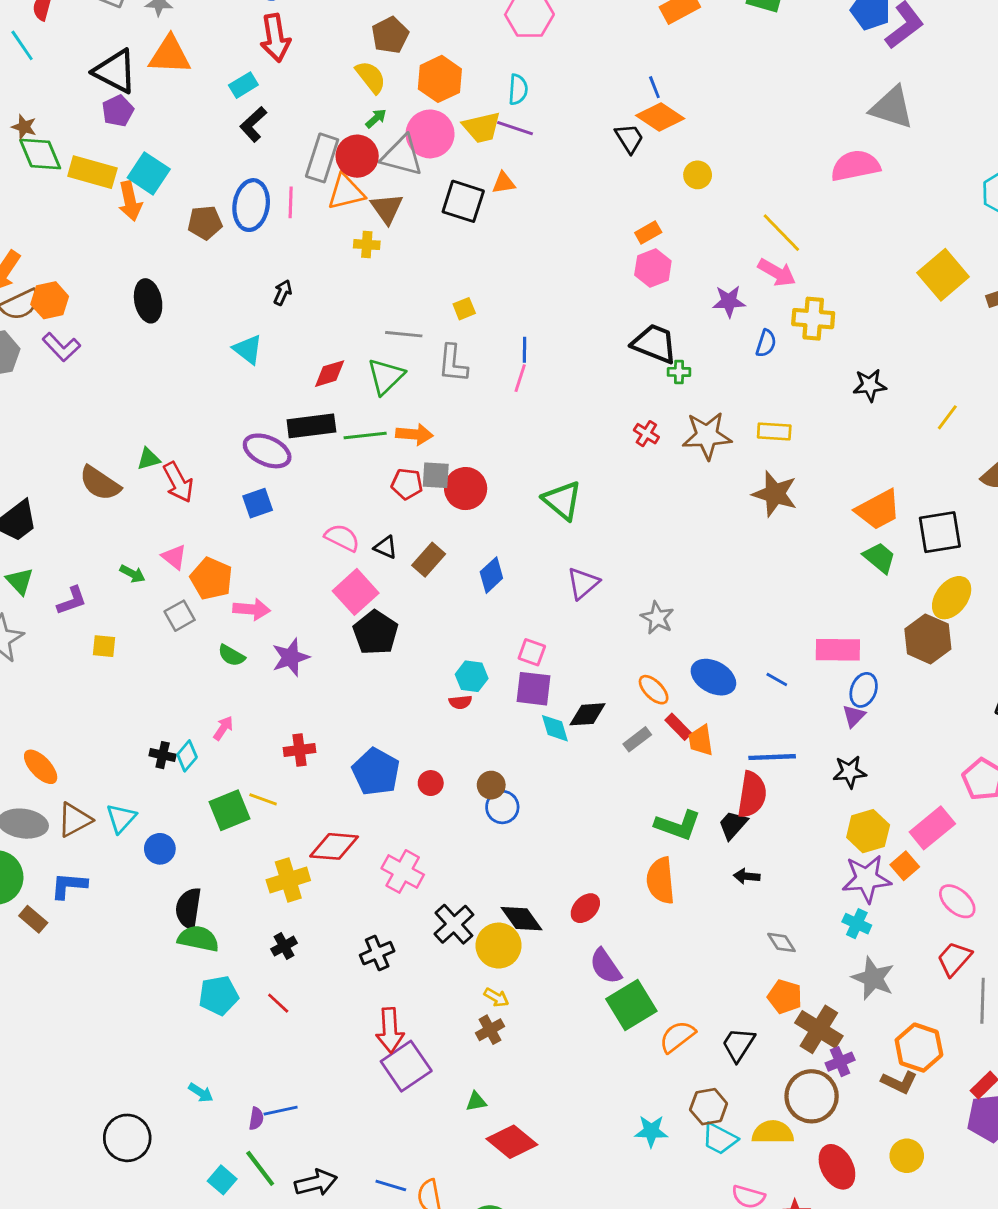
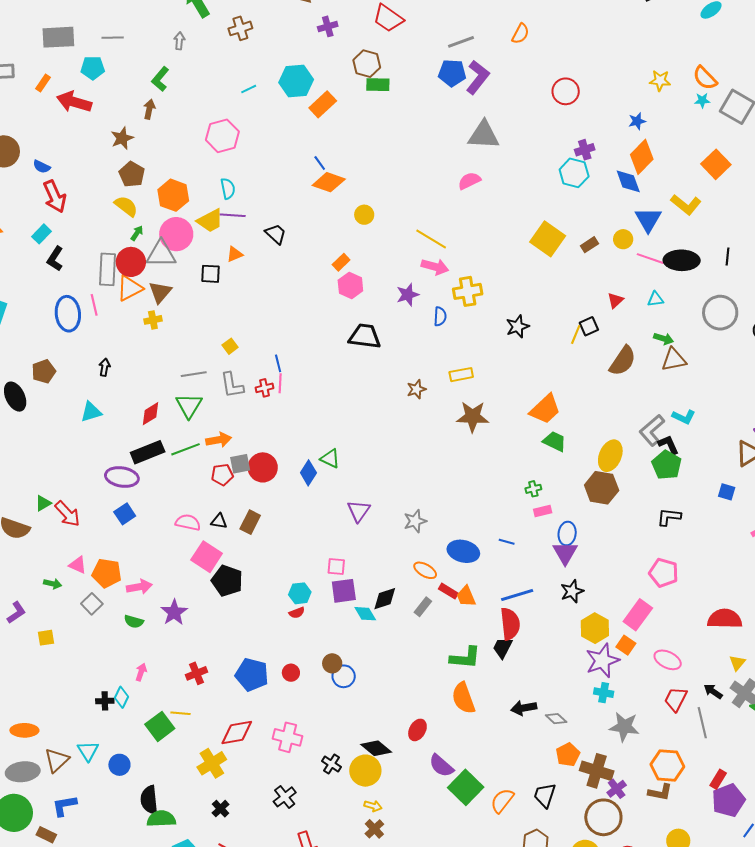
black trapezoid: (629, 138) -> (276, 234), moved
pink semicircle: (855, 166) -> (469, 181), size x0.7
black square: (463, 201) -> (210, 274), size x0.7
brown triangle: (387, 208) -> (160, 292), turned 30
brown pentagon: (205, 223) -> (44, 371), moved
cyan triangle: (248, 349) -> (91, 412), turned -40
green cross: (679, 372) -> (533, 489), moved
red cross: (646, 434) -> (265, 388), moved, turned -30
brown star: (707, 436) -> (416, 389), size x0.6
green triangle: (562, 500) -> (330, 458), size x0.7
black square: (940, 532) -> (589, 326), moved, size x0.6
blue diamond: (491, 575) -> (308, 473), moved
gray star: (657, 618) -> (415, 521), turned -30
pink rectangle: (838, 650) -> (543, 511), size x0.6
purple triangle: (854, 716) -> (565, 553), size x1.5
orange ellipse: (41, 767) -> (24, 730), turned -32
black arrow: (747, 876) -> (524, 708), moved, size x1.4
black cross: (454, 924) -> (332, 764), size x0.7
orange pentagon: (785, 997) -> (568, 755), turned -30

